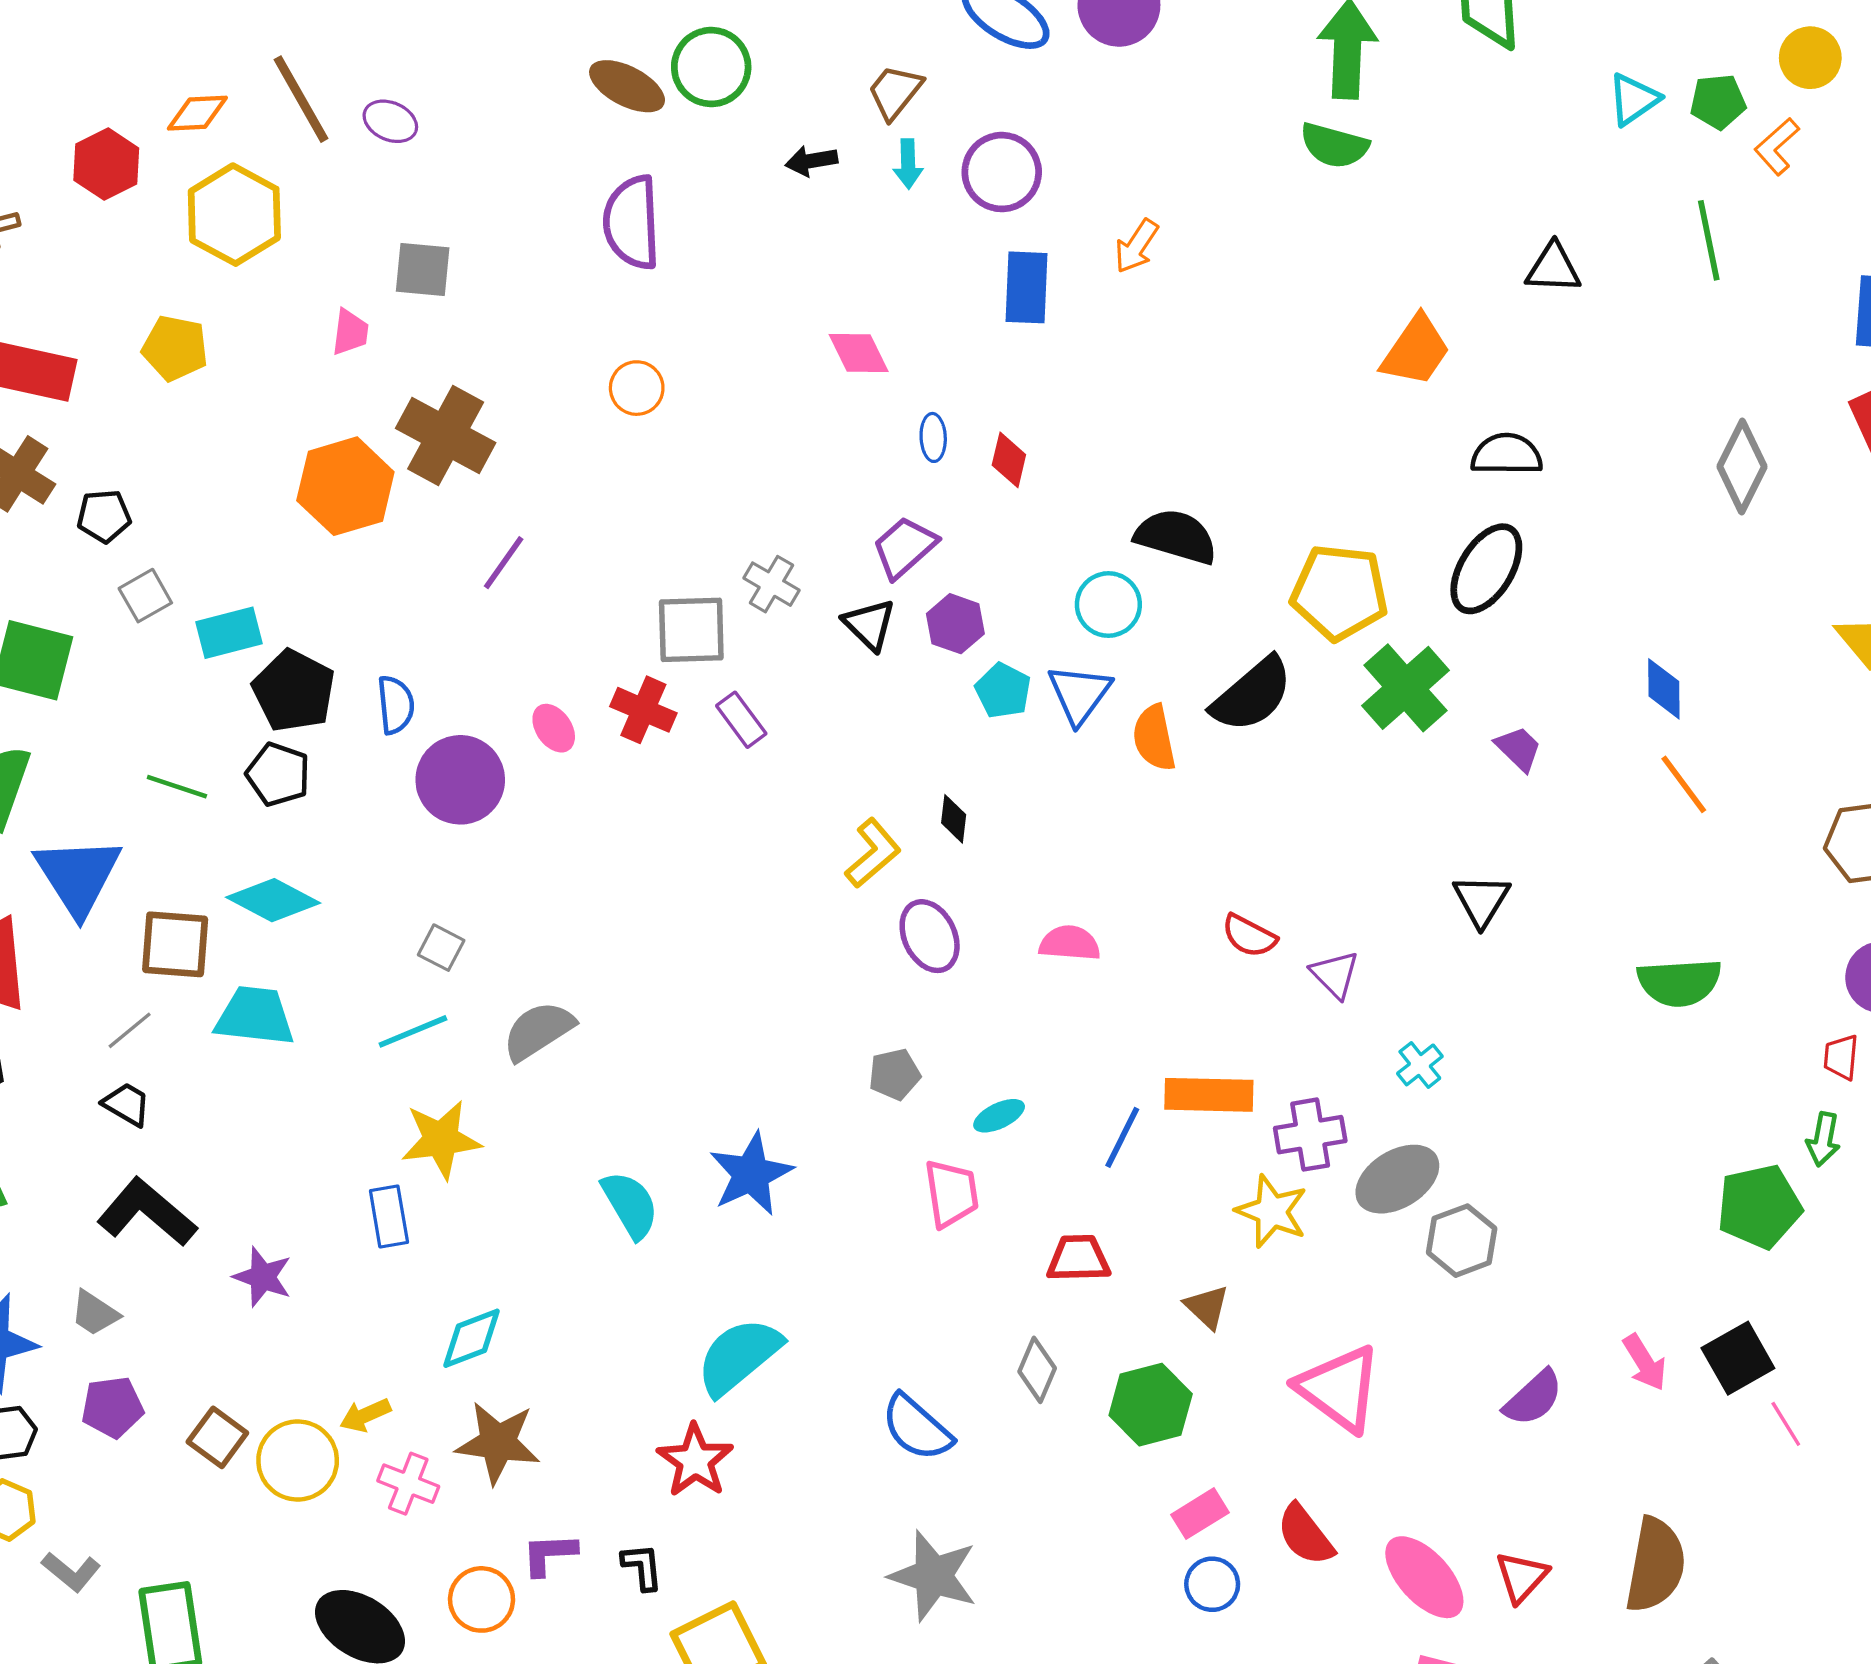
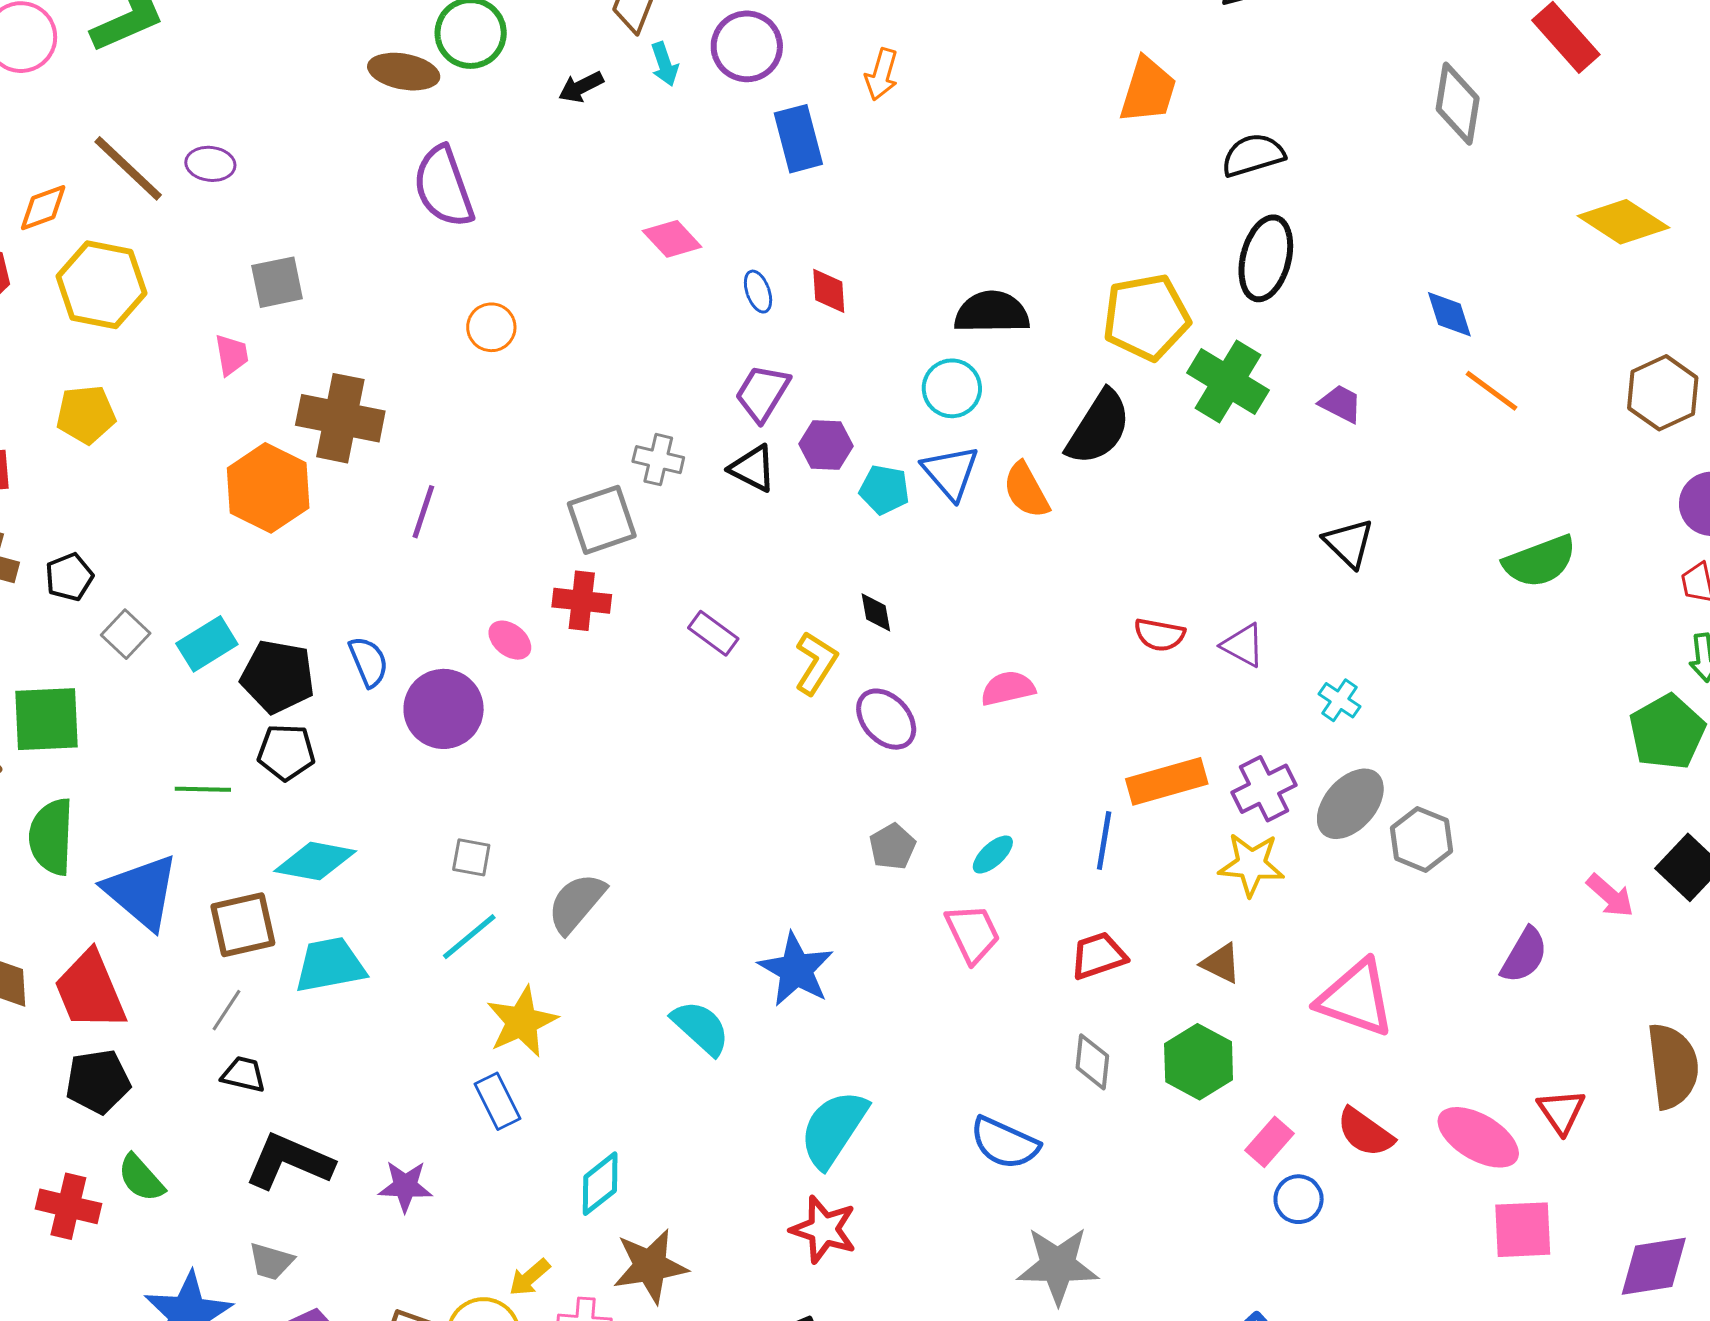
purple rectangle: (741, 720) -> (713, 633), moved

